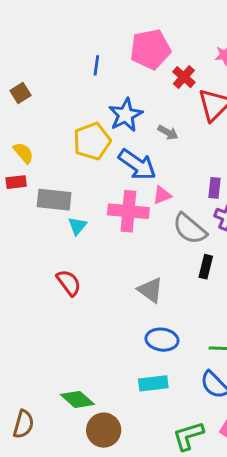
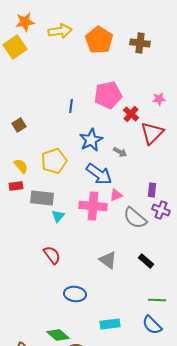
yellow pentagon: (92, 141) -> (54, 161), moved
black rectangle: (206, 267) -> (146, 261), moved, turned -63
blue ellipse: (162, 340) -> (75, 294), moved

